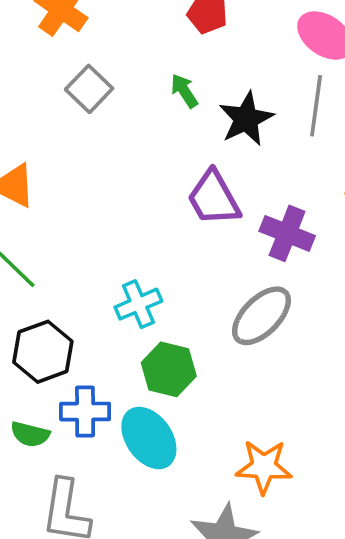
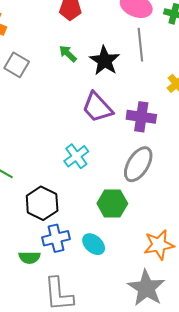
cyan cross: (138, 304) -> (76, 156), moved
black hexagon: (43, 352) -> (42, 203), moved
green hexagon: (169, 369) -> (112, 203), moved
cyan ellipse: (149, 438) -> (94, 244), size x0.7

